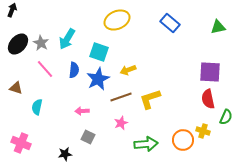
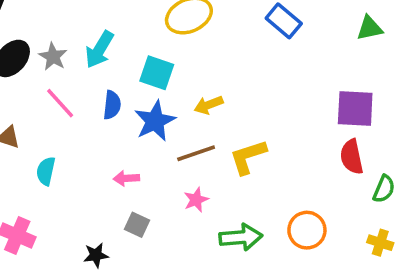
yellow cross: (203, 131) -> (380, 243), moved

